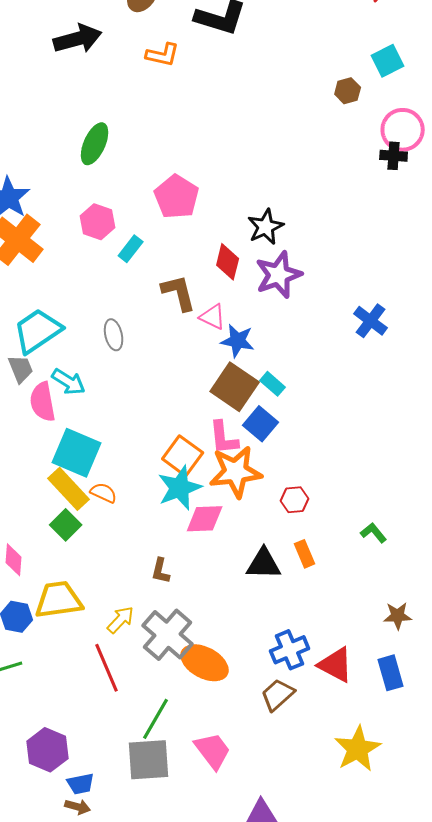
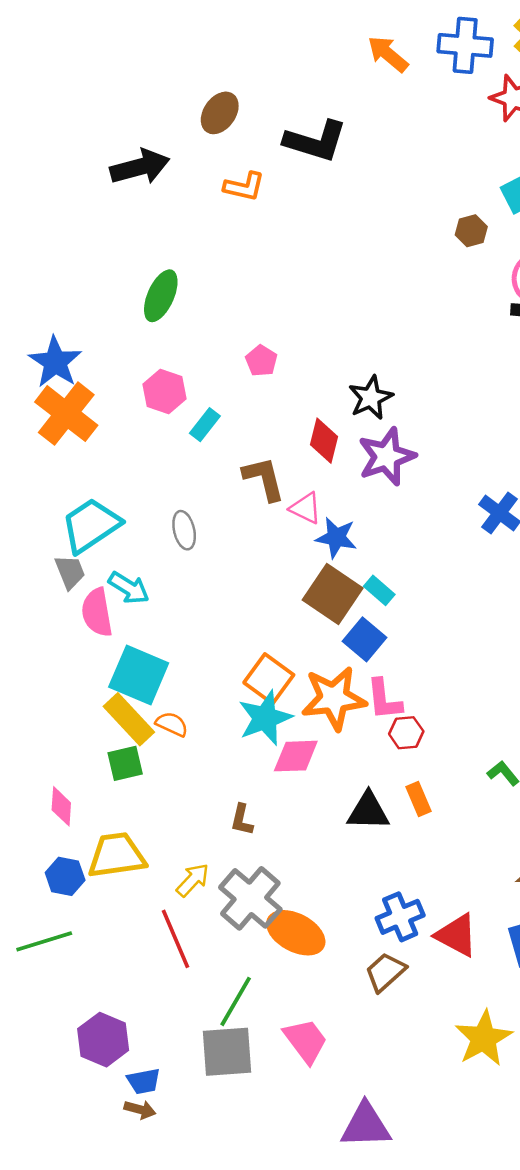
pink pentagon: (177, 197) -> (261, 361), size x0.6
pink L-shape: (224, 438) -> (384, 700), moved
green square: (66, 525) -> (125, 763), turned 32

